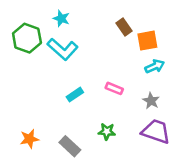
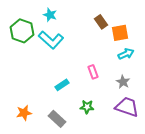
pink rectangle: (114, 88) -> (93, 72), turned 48
cyan rectangle: (75, 95) -> (62, 85), moved

